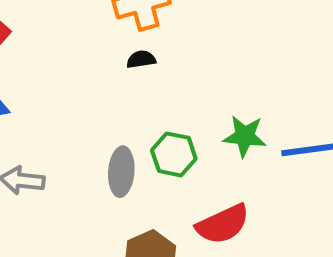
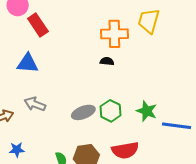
gray ellipse: (121, 172) -> (83, 112), turned 50

